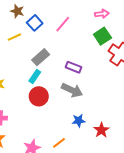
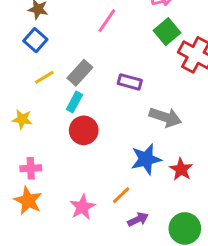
blue square: (35, 23) -> (35, 40), moved
yellow line: (14, 37) -> (44, 77), moved
gray arrow: (72, 90) -> (165, 117), moved
blue star: (79, 121) -> (146, 159), size x1.5

